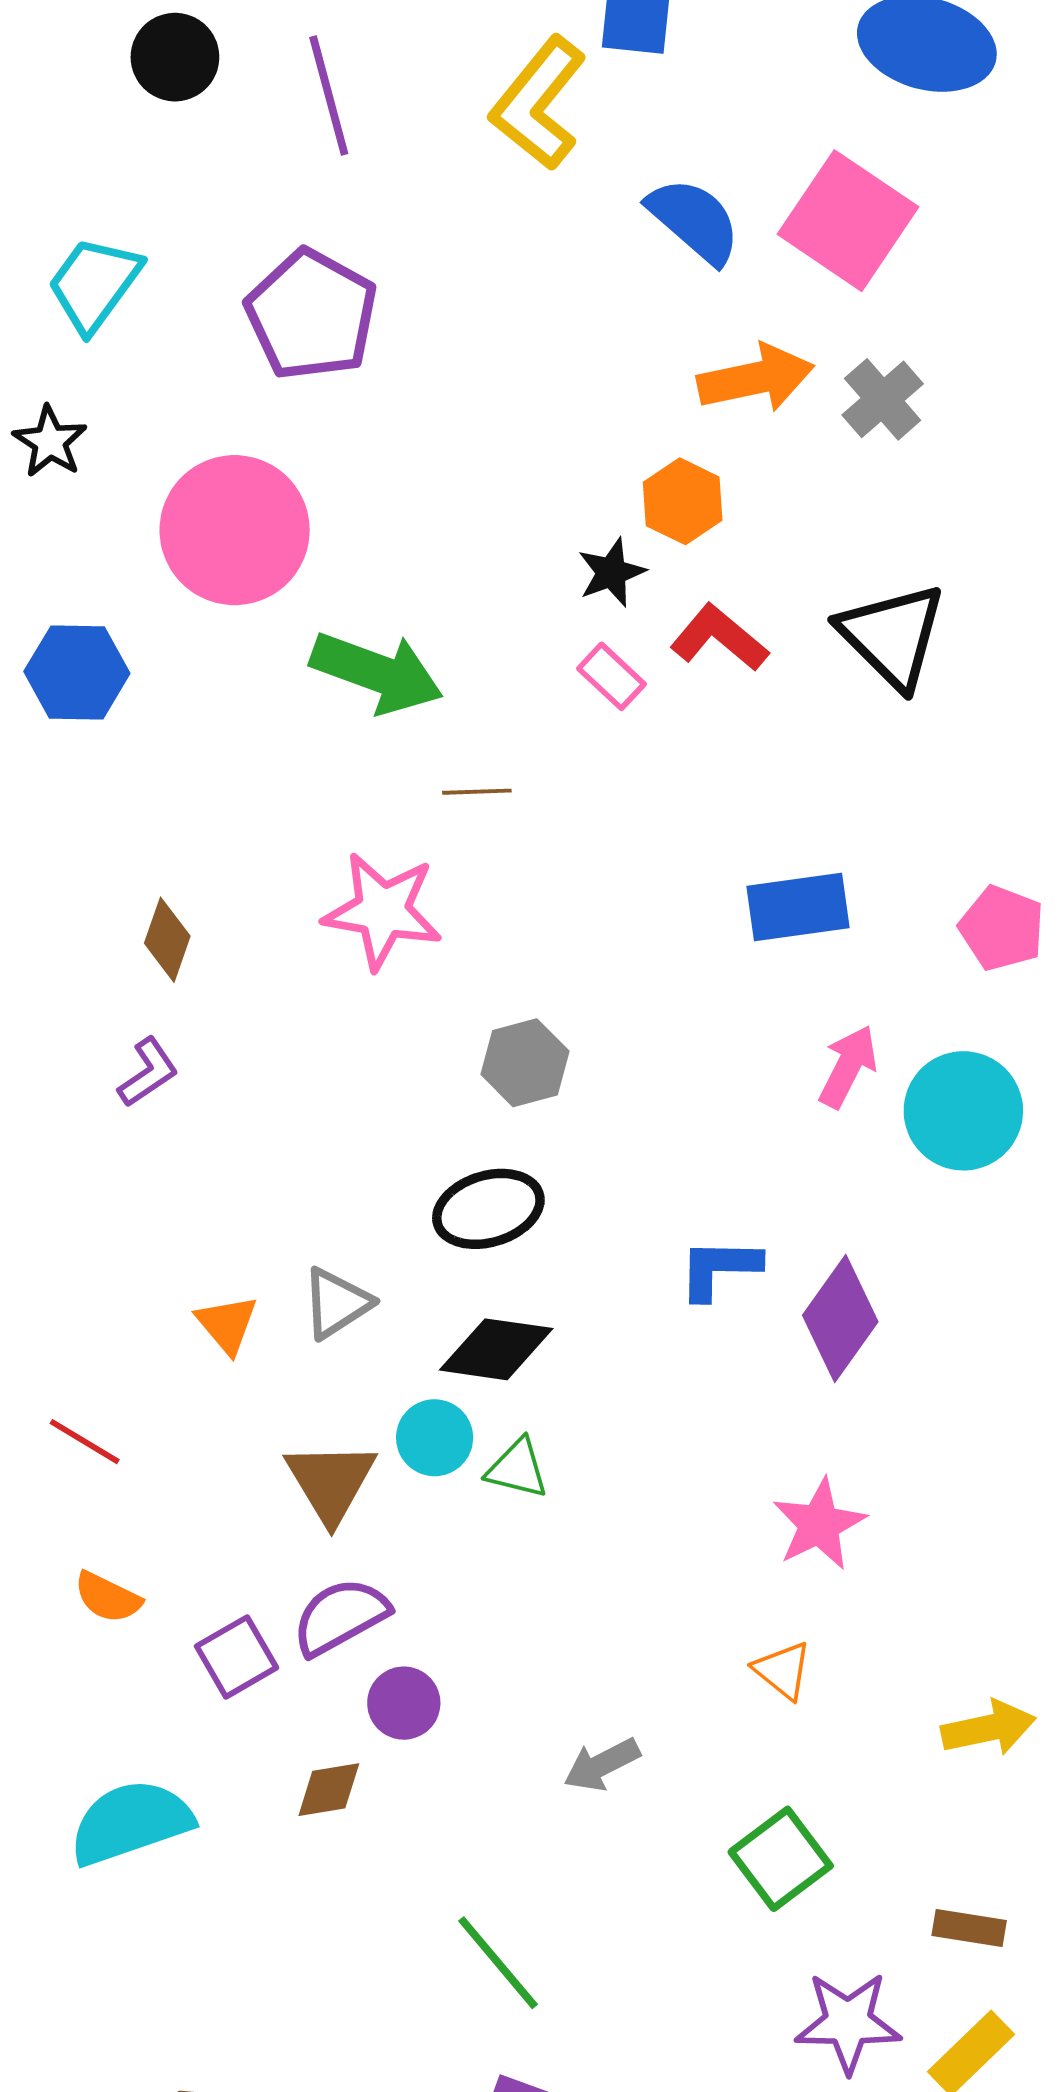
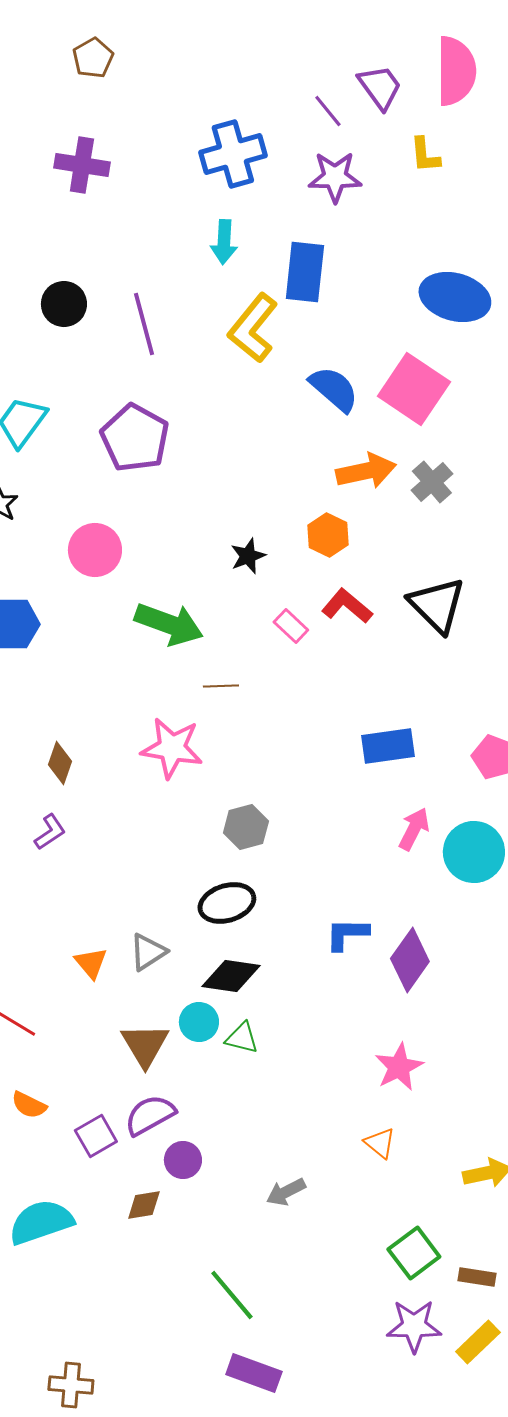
pink circle: (235, 530) -> (95, 550), size x0.7
black star: (611, 572) -> (248, 556), moved
green square: (781, 1859) -> (414, 1253), moved

